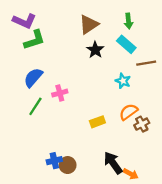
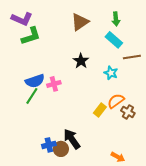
black star: (95, 50) -> (81, 61), moved
blue semicircle: (33, 78) -> (35, 81), moved, turned -150
yellow rectangle: (97, 122) -> (100, 110), moved, turned -32
brown cross: (142, 124) -> (128, 112), turned -32
black arrow: (113, 163) -> (72, 139), moved

